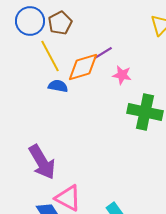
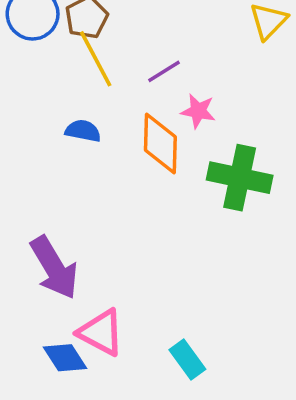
yellow line: (50, 56) -> (96, 59), moved
orange diamond: (83, 67) -> (160, 143), moved, turned -72

